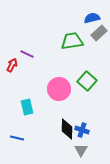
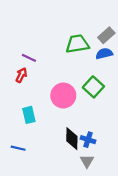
blue semicircle: (92, 18) -> (104, 54), moved
red arrow: (12, 65) -> (21, 75), moved

